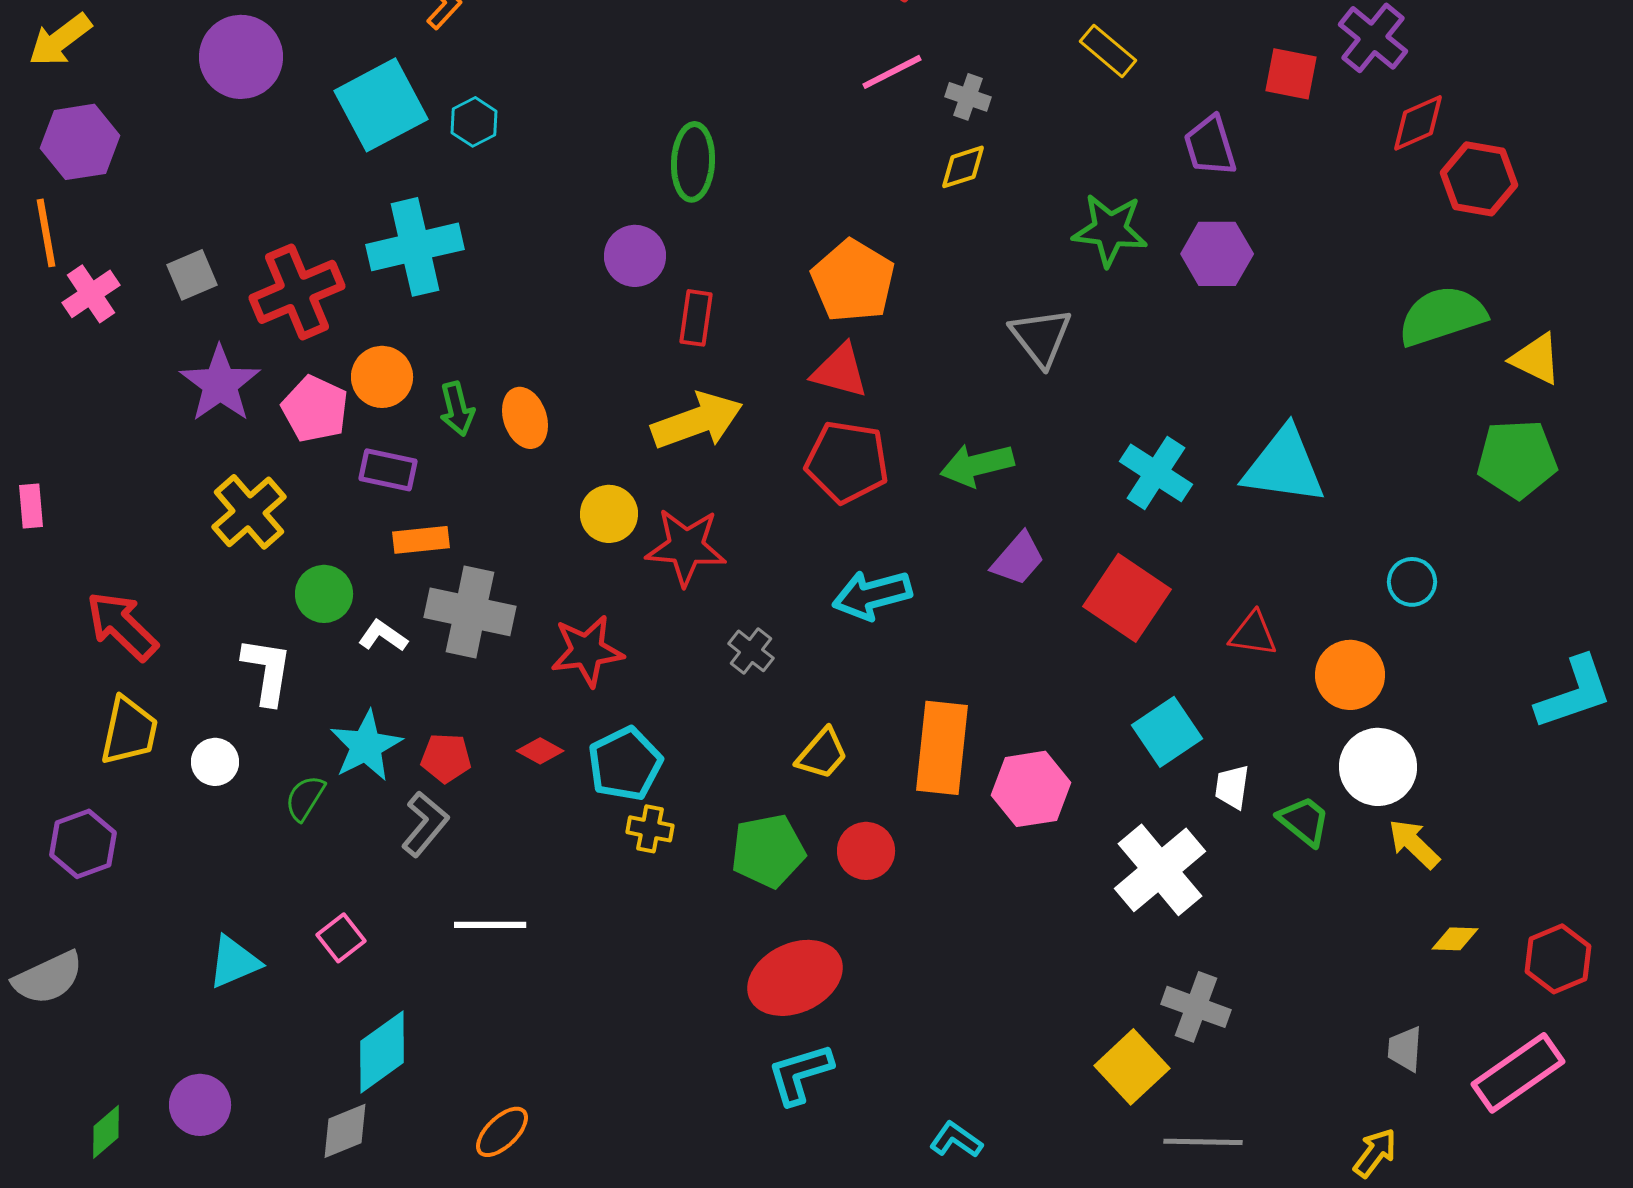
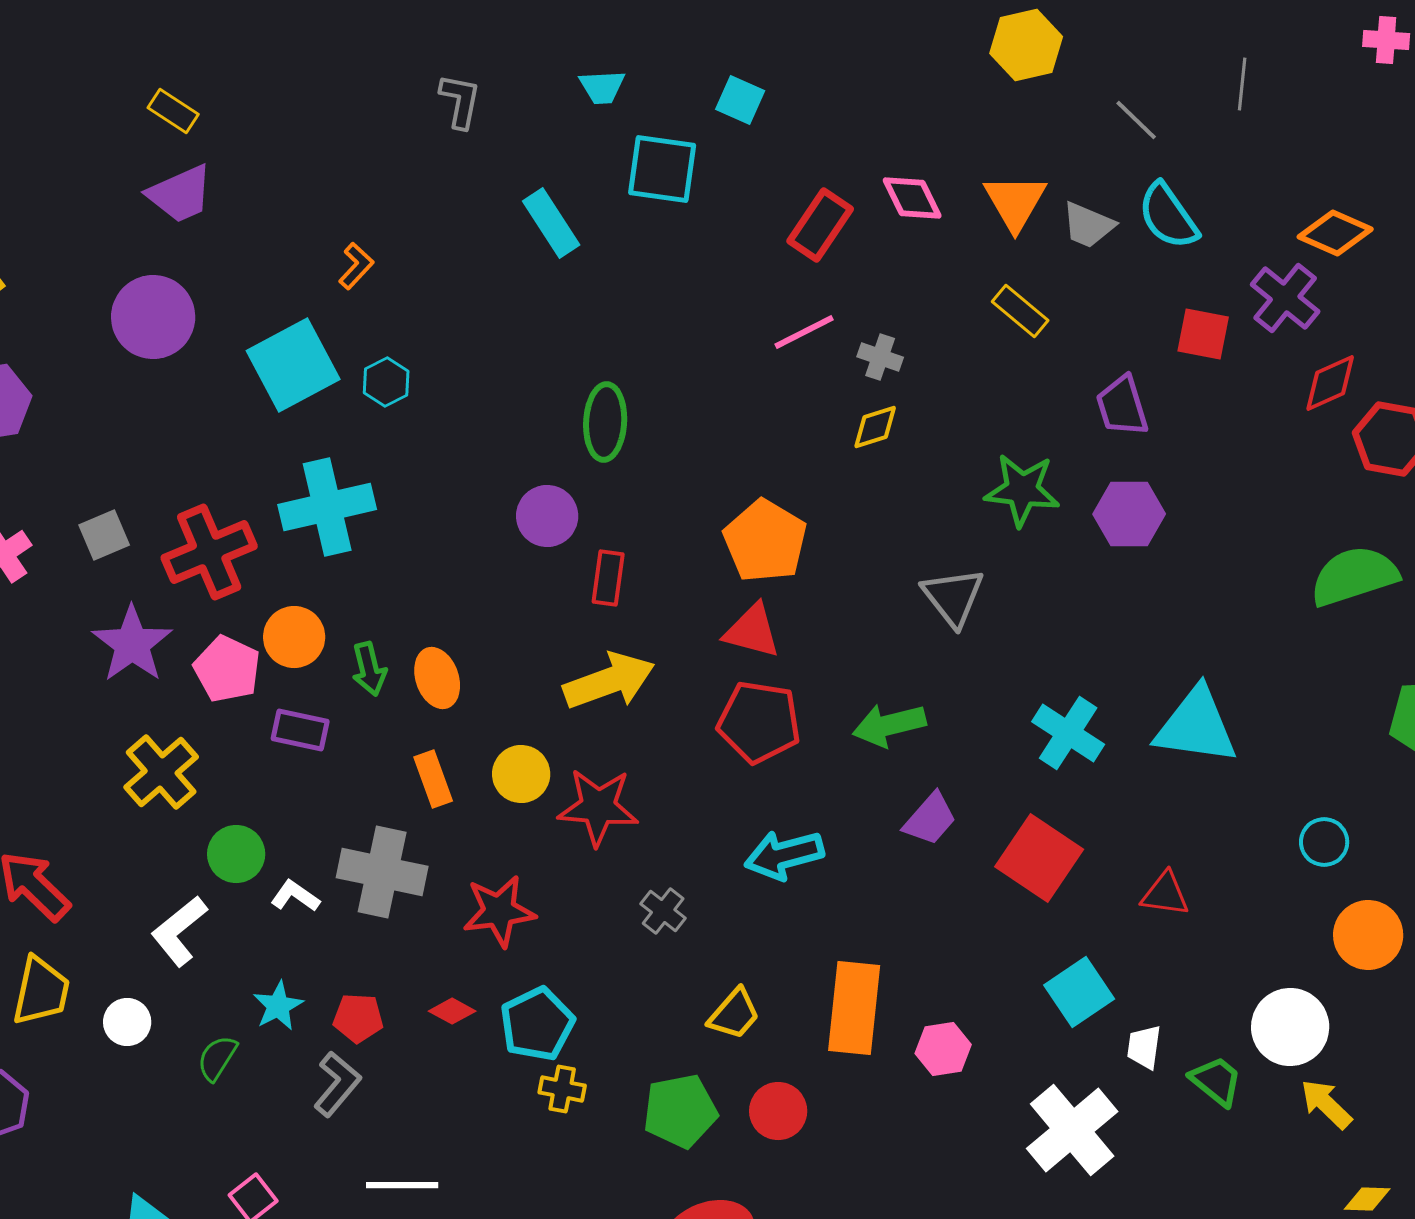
orange rectangle: (421, 540) -> (433, 779), moved, turned 76
white L-shape: (267, 671) -> (179, 931), turned -138
orange circle: (1350, 675) -> (1368, 935), moved
cyan star: (366, 746) -> (278, 1006), size x0.7
pink hexagon: (1031, 789) -> (943, 1049), size x0.7

